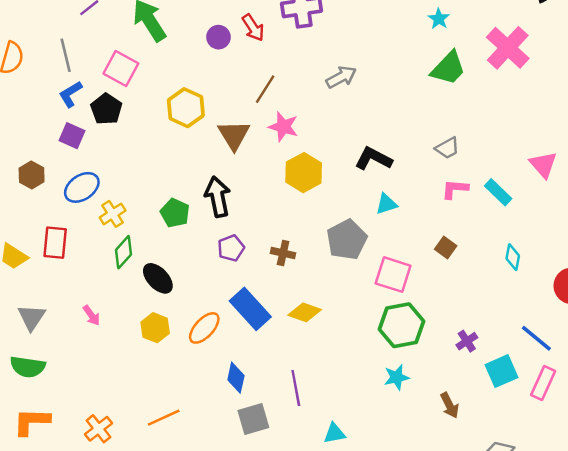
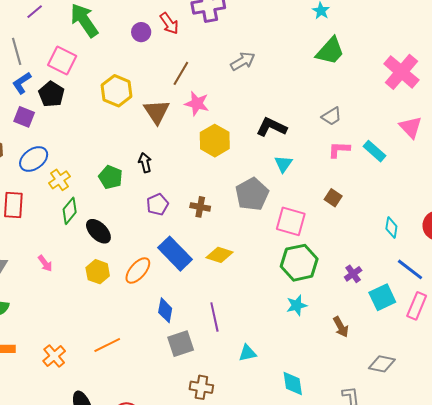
pink cross: (508, 48) -> (401, 72), moved
black arrow: (218, 197) -> (145, 163), size x0.6
cyan triangle: (386, 204) -> (283, 164), turned -36
cyan diamond: (513, 257) -> (391, 227), moved

